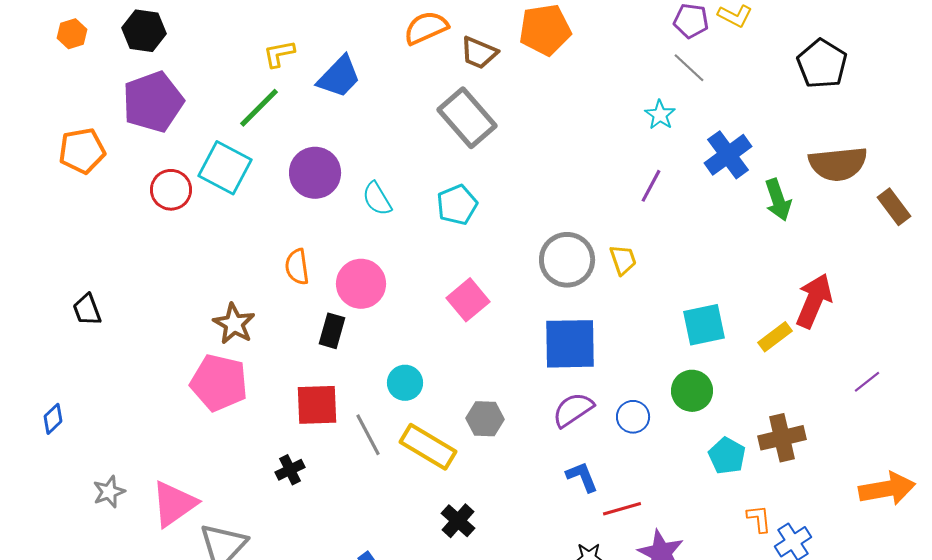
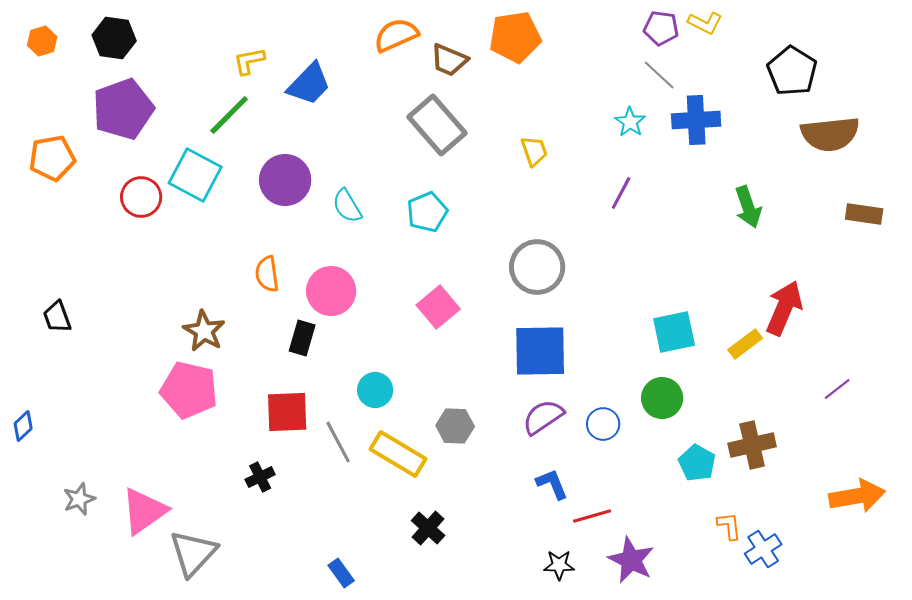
blue cross: (728, 155) -> (696, 120), moved, turned 33
brown semicircle: (838, 164) -> (830, 134), moved
brown rectangle: (894, 207) -> (864, 214), turned -45
yellow trapezoid: (623, 260) -> (534, 151), moved

